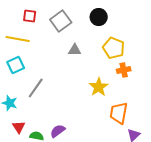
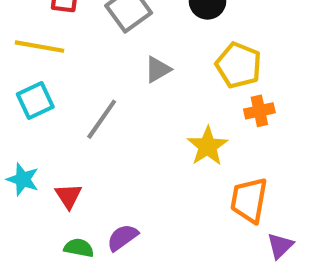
gray triangle: (75, 50) -> (158, 69), turned -32
gray line: (36, 88) -> (102, 119), moved
red triangle: (19, 127) -> (68, 196), moved

